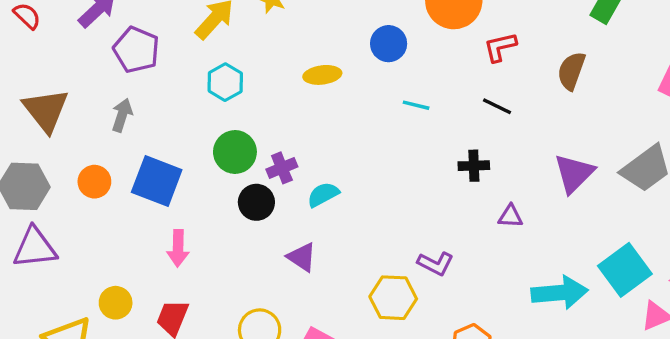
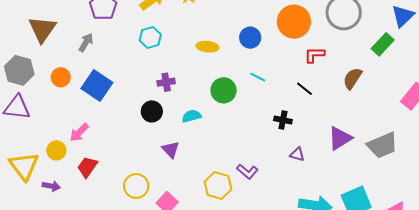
green circle: (235, 152) -> (224, 90), moved
purple cross: (282, 168) -> (166, 82), moved
pink arrow: (178, 248) -> (79, 132), moved, turned 30

